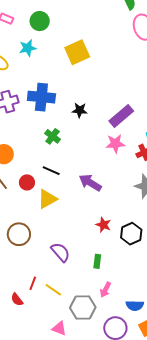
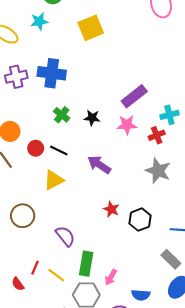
black star: (80, 110) -> (92, 118), moved
red circle: (27, 182) -> (36, 148), moved
green rectangle: (97, 261) -> (86, 264), moved, size x1.6

